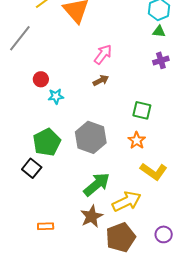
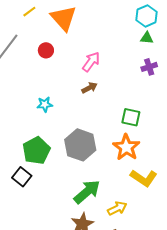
red circle: (41, 79) -> (46, 50), moved
orange star: (137, 140) -> (126, 147), size x1.5
yellow arrow: (127, 201) -> (117, 208), size x0.7

